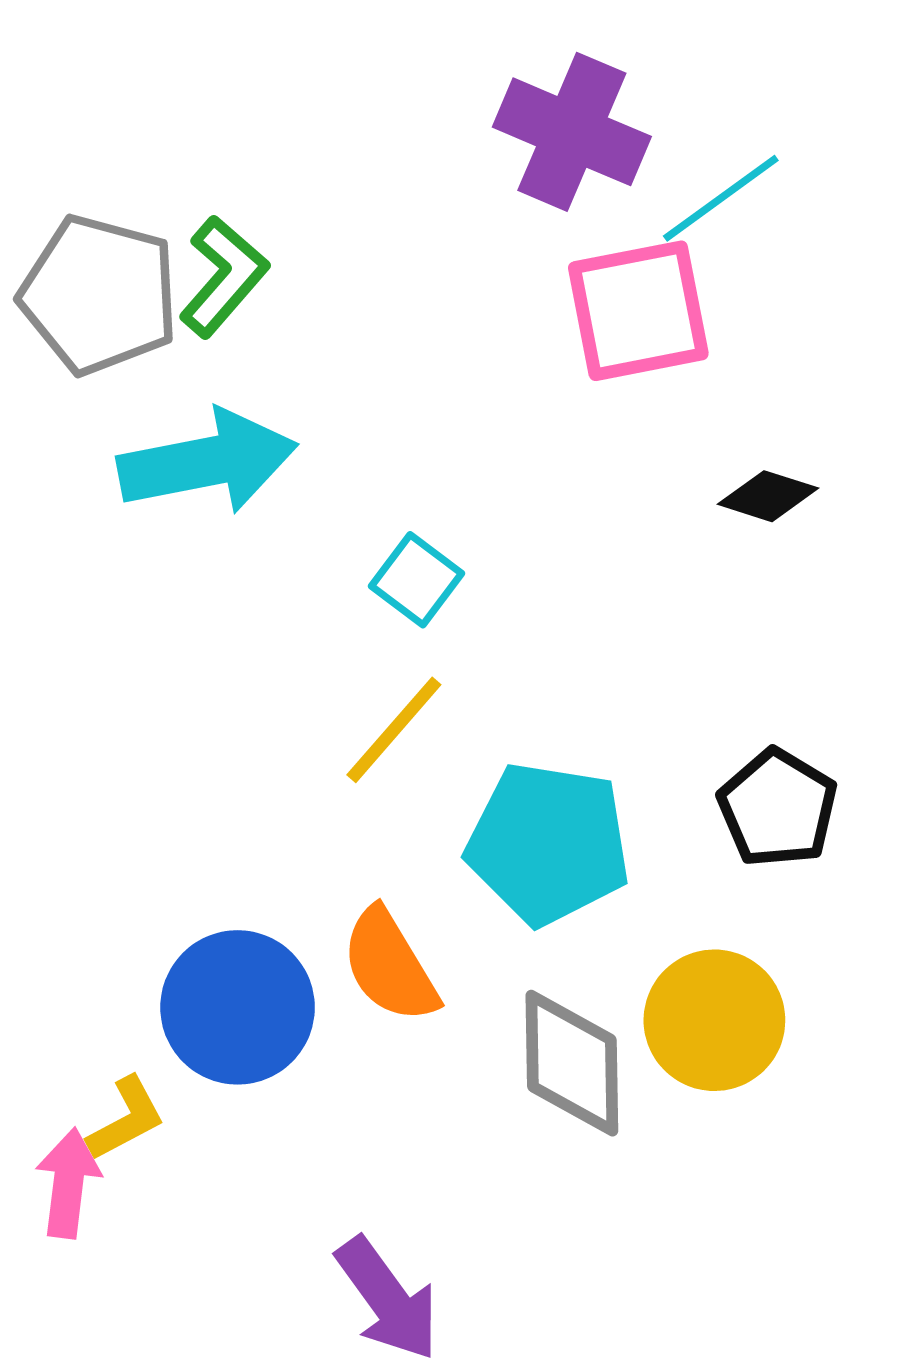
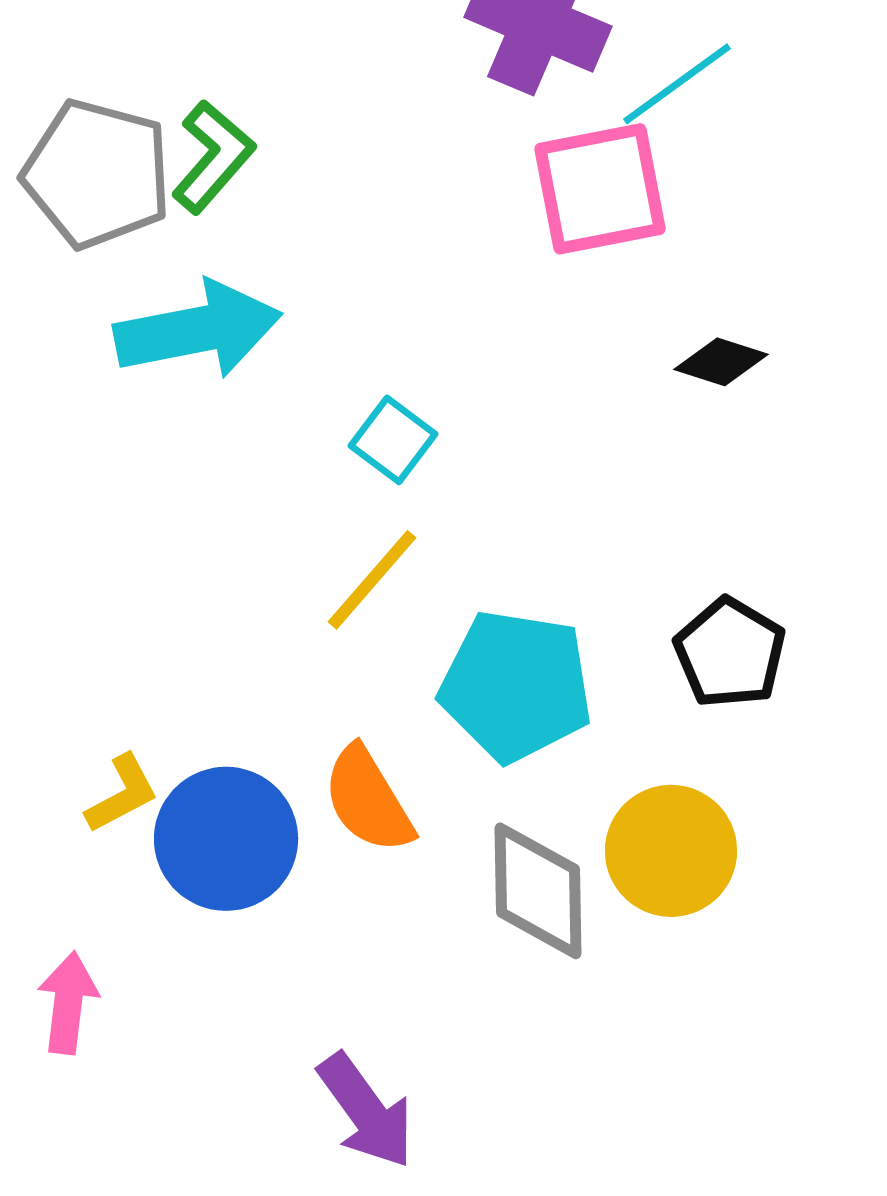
yellow L-shape: (126, 1119) -> (122, 794), moved

